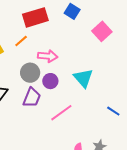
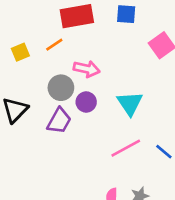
blue square: (72, 11) -> (126, 14), turned -35
pink line: (61, 113) -> (126, 148), moved

